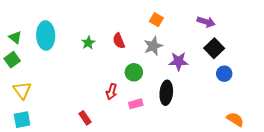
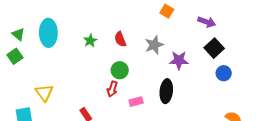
orange square: (156, 20) -> (167, 11), moved
green circle: (134, 72) -> (120, 70), moved
yellow triangle: (22, 90) -> (44, 93), moved

